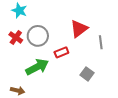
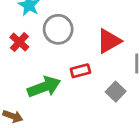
gray circle: (38, 36) -> (58, 29), moved
gray square: (87, 74) -> (116, 92), moved

